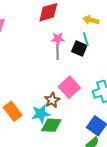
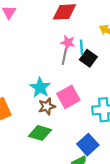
cyan line: (86, 39) -> (82, 47), moved
cyan star: (41, 114) -> (40, 88), moved, turned 30

